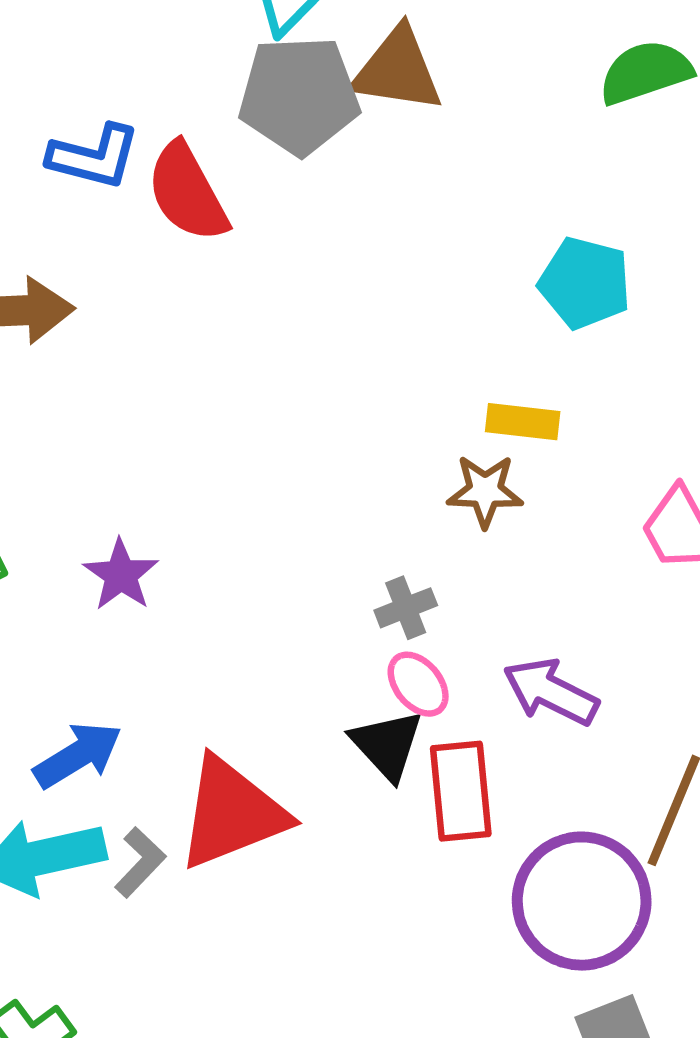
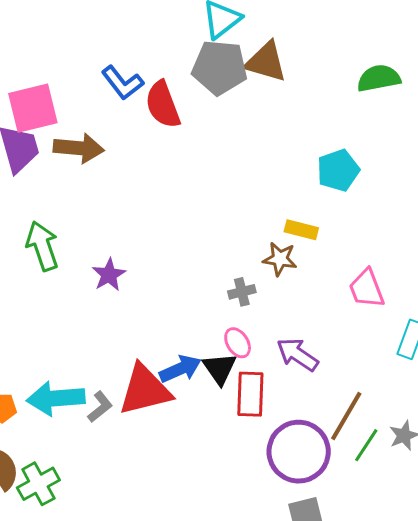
blue L-shape: (94, 157) -> (122, 83), turned 30
cyan pentagon: (585, 283) -> (338, 170), turned 30
gray cross: (406, 608) -> (242, 292), moved
blue arrow: (78, 755) -> (180, 369), moved

